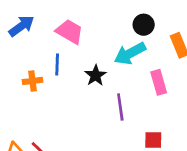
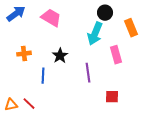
cyan arrow: (130, 53) -> (95, 34), turned -40
blue line: (57, 64) -> (43, 76), moved
black star: (96, 75) -> (60, 56), moved

